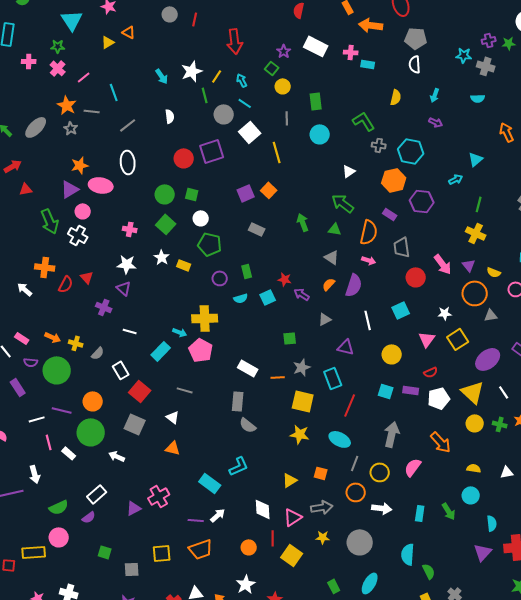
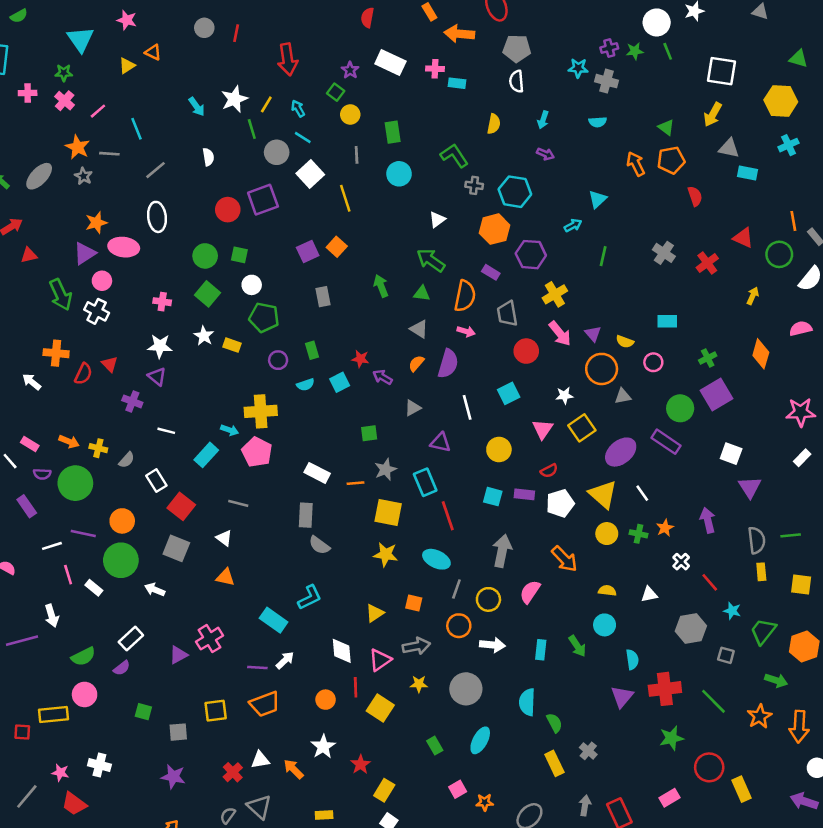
gray rectangle: (257, 229) -> (323, 297), turned 56
yellow cross: (476, 233) -> (555, 294), moved, turned 36
red line: (350, 405) -> (448, 516), turned -40

